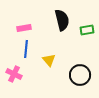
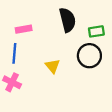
blue line: (26, 49) -> (14, 53), moved
black circle: (80, 75) -> (89, 56), moved

